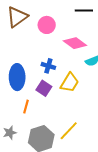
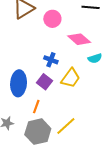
blue ellipse: (17, 77) -> (19, 83), moved
orange line: (26, 107) -> (36, 107), moved

